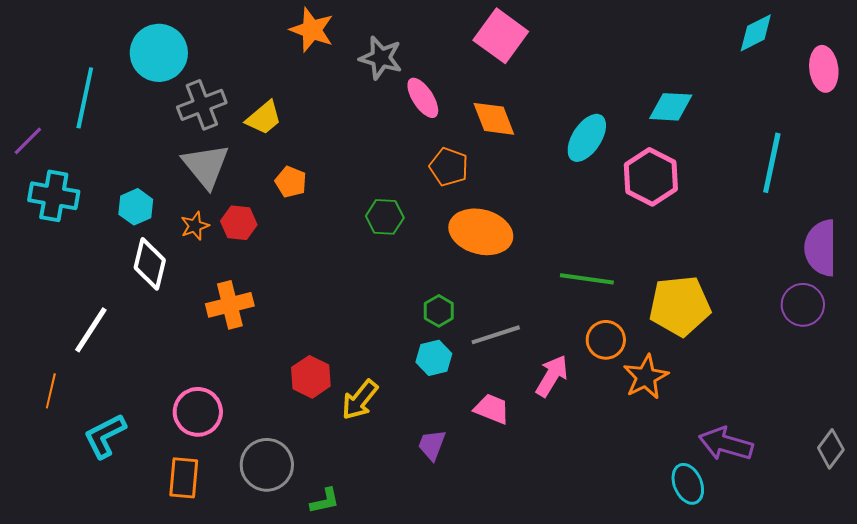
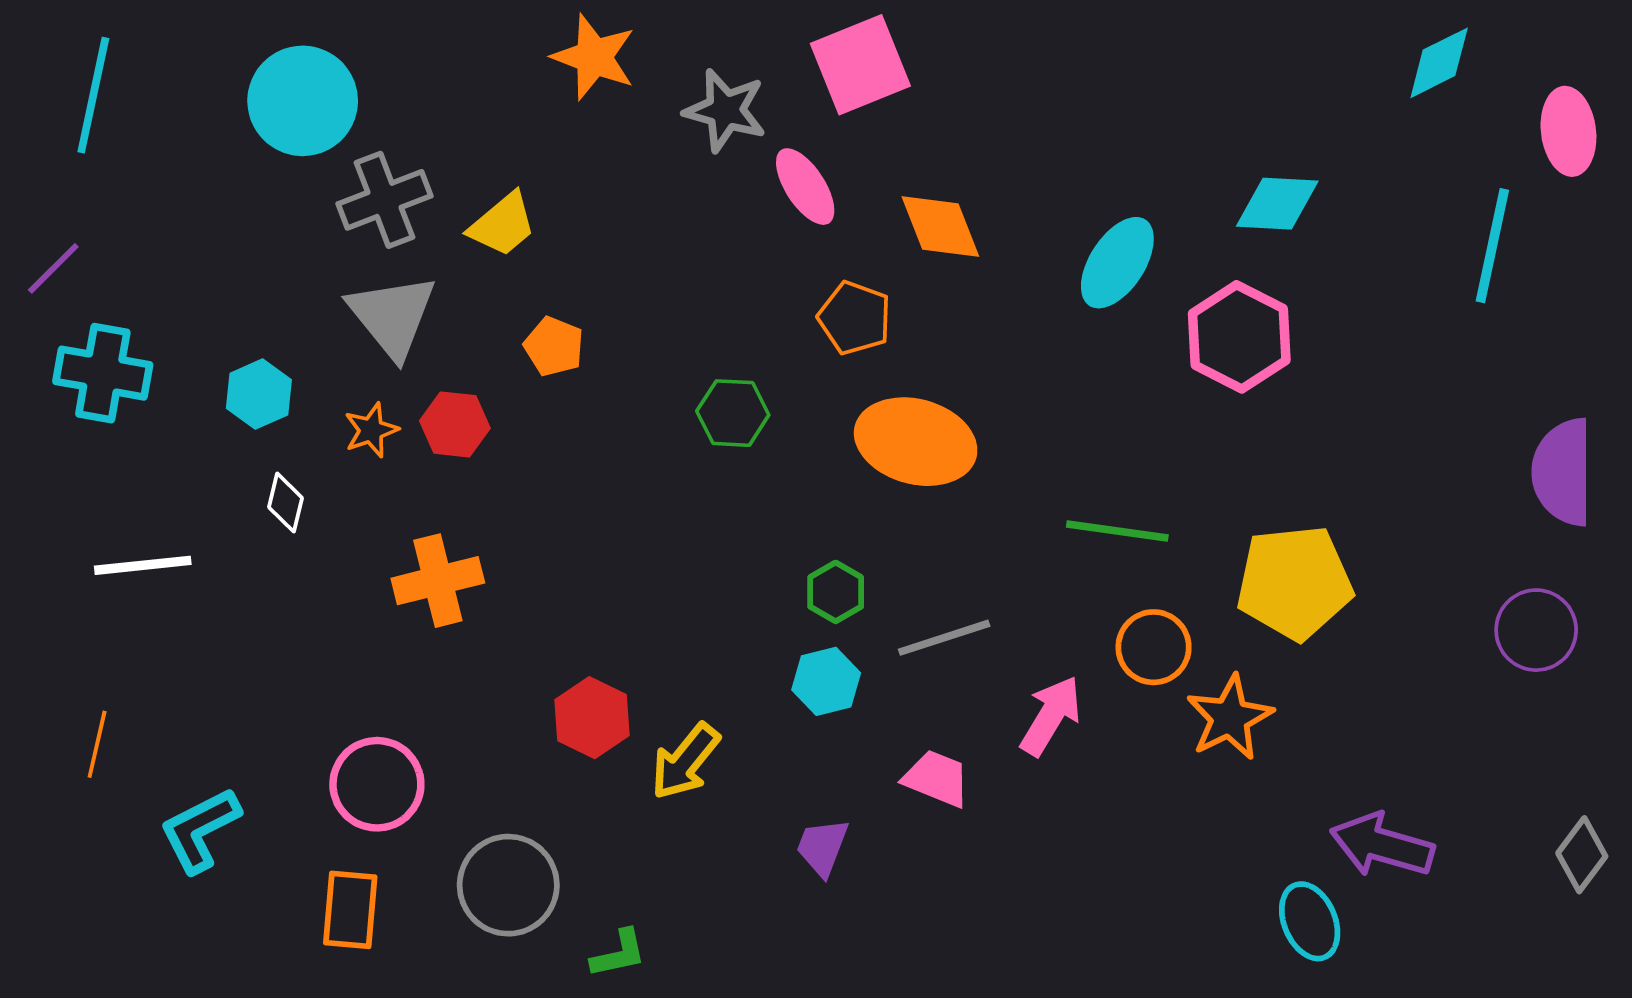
pink square: (501, 36) -> (860, 65), moved, turned 32
cyan line: (85, 98) -> (93, 95), moved
cyan line: (772, 163) -> (1492, 246), moved
white diamond: (150, 264) -> (286, 503), size x0.6
purple circle: (803, 305) -> (1536, 630), moved
white line: (91, 330) -> (143, 565), moved, turned 51

